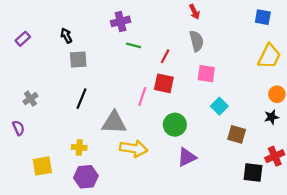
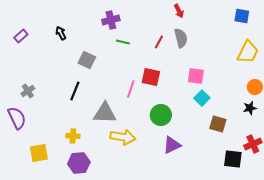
red line: (165, 56) -> (159, 42), moved
gray square: (78, 59) -> (87, 60), moved, turned 30
pink square: (206, 74) -> (196, 76), moved
purple semicircle: (18, 128) -> (17, 118), size x1.6

